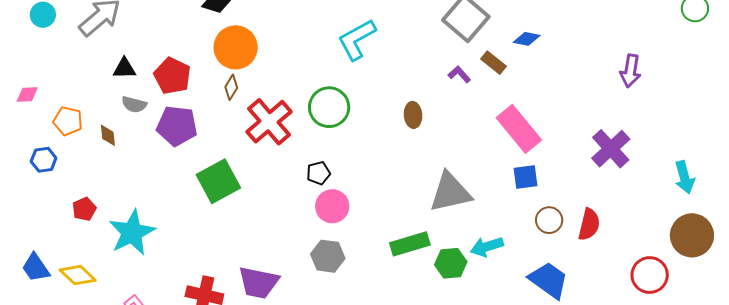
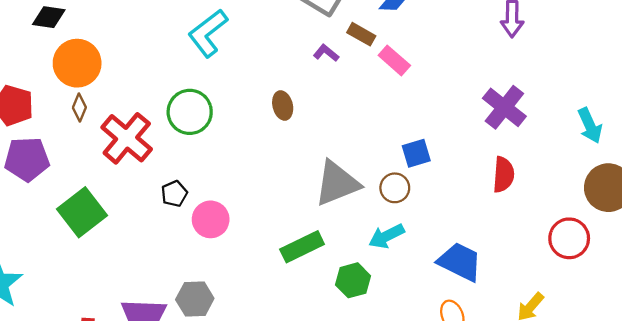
pink rectangle: (519, 129) -> (394, 60), moved, size x0.6
black pentagon: (318, 173) -> (174, 194), moved
brown circle: (549, 220) -> (395, 188), moved
red semicircle: (589, 224) -> (503, 175), moved
gray hexagon: (328, 256) -> (195, 299), moved
green hexagon: (451, 263) -> (353, 280), moved

